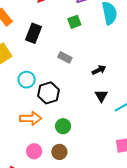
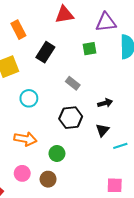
black hexagon: (48, 93) -> (71, 118), moved

